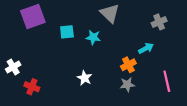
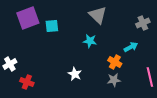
cyan square: (67, 32) -> (52, 26), moved
cyan star: (93, 37) -> (90, 41), moved
orange cross: (128, 65) -> (115, 62), turned -32

